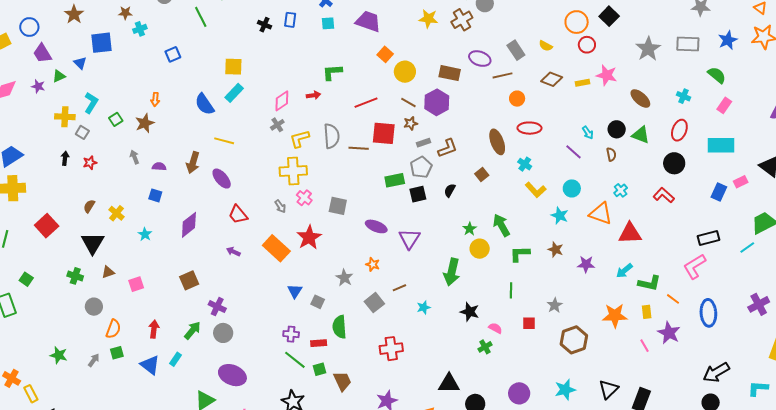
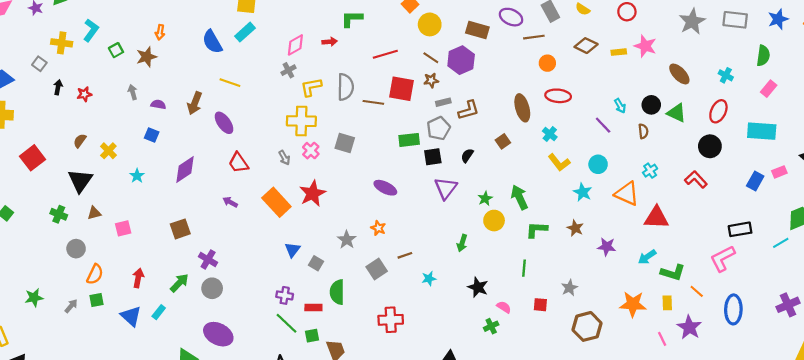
green semicircle: (717, 75) -> (763, 56), turned 54
gray square: (82, 132) -> (39, 64), moved
gray square: (338, 206) -> (345, 143), moved
purple triangle: (409, 239) -> (446, 188), moved
green arrow: (452, 272) -> (462, 243), size x0.6
green star: (59, 355) -> (34, 298), turned -30

